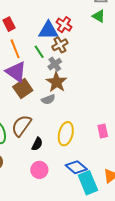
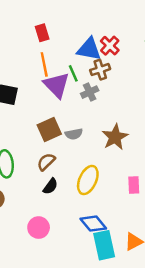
purple triangle: (16, 72) -> (57, 85), moved
brown star: (57, 82) -> (115, 137), moved
brown square: (23, 89) -> (49, 129), moved
brown semicircle: (21, 126) -> (46, 162), moved, size x0.7
pink circle: (39, 170) -> (39, 228), moved

